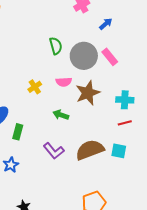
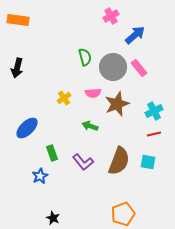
blue arrow: (106, 24) -> (135, 35), size x1.5
cyan cross: (125, 100) -> (154, 111), turned -30
green rectangle: (18, 132) -> (52, 153), moved, turned -35
brown semicircle: (90, 150) -> (119, 161), turned 132

